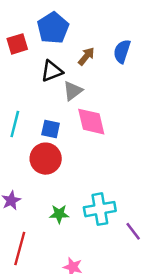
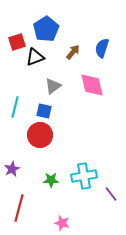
black triangle: (52, 71) -> (35, 57), moved
gray triangle: (73, 91) -> (53, 86), moved
pink diamond: (91, 122) -> (92, 85), moved

